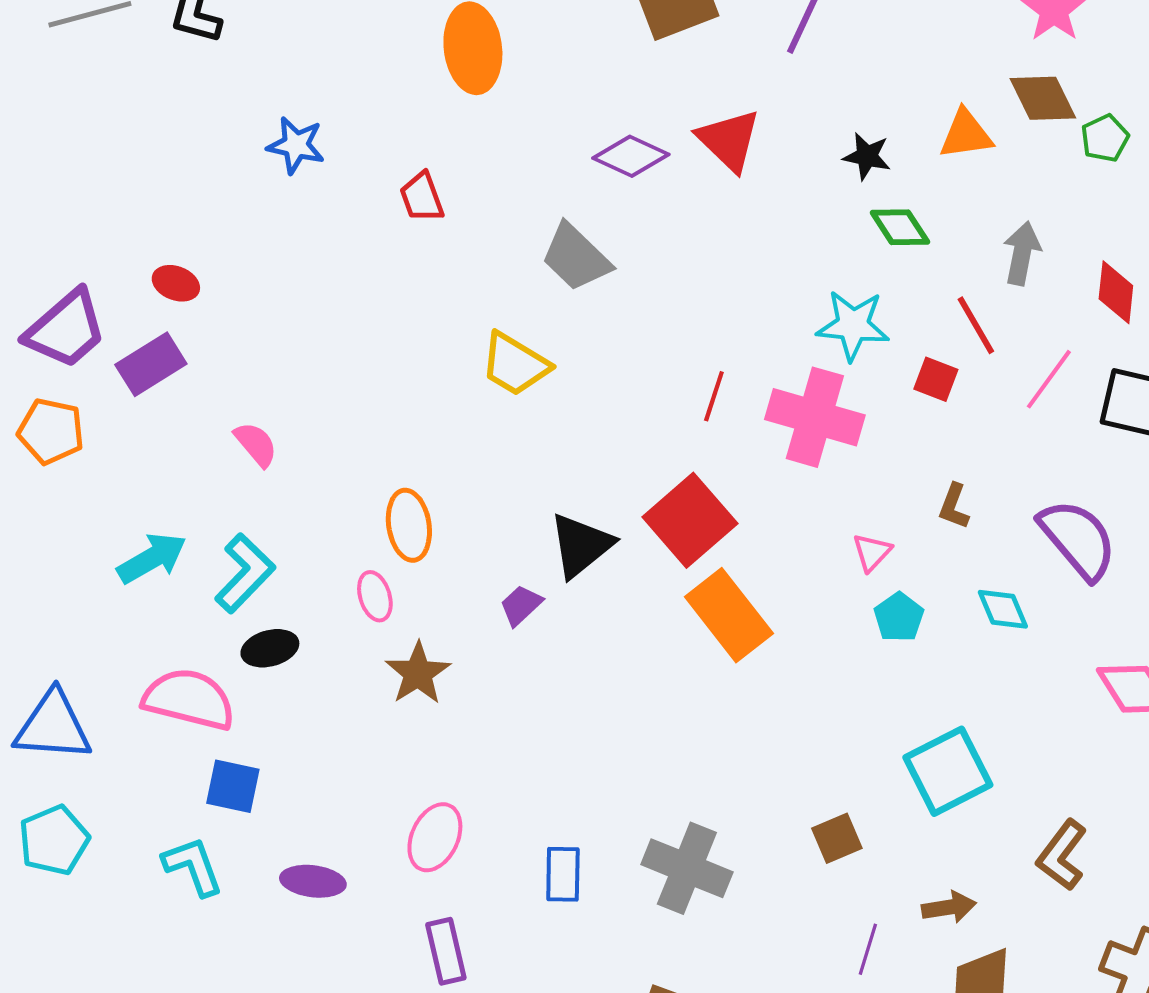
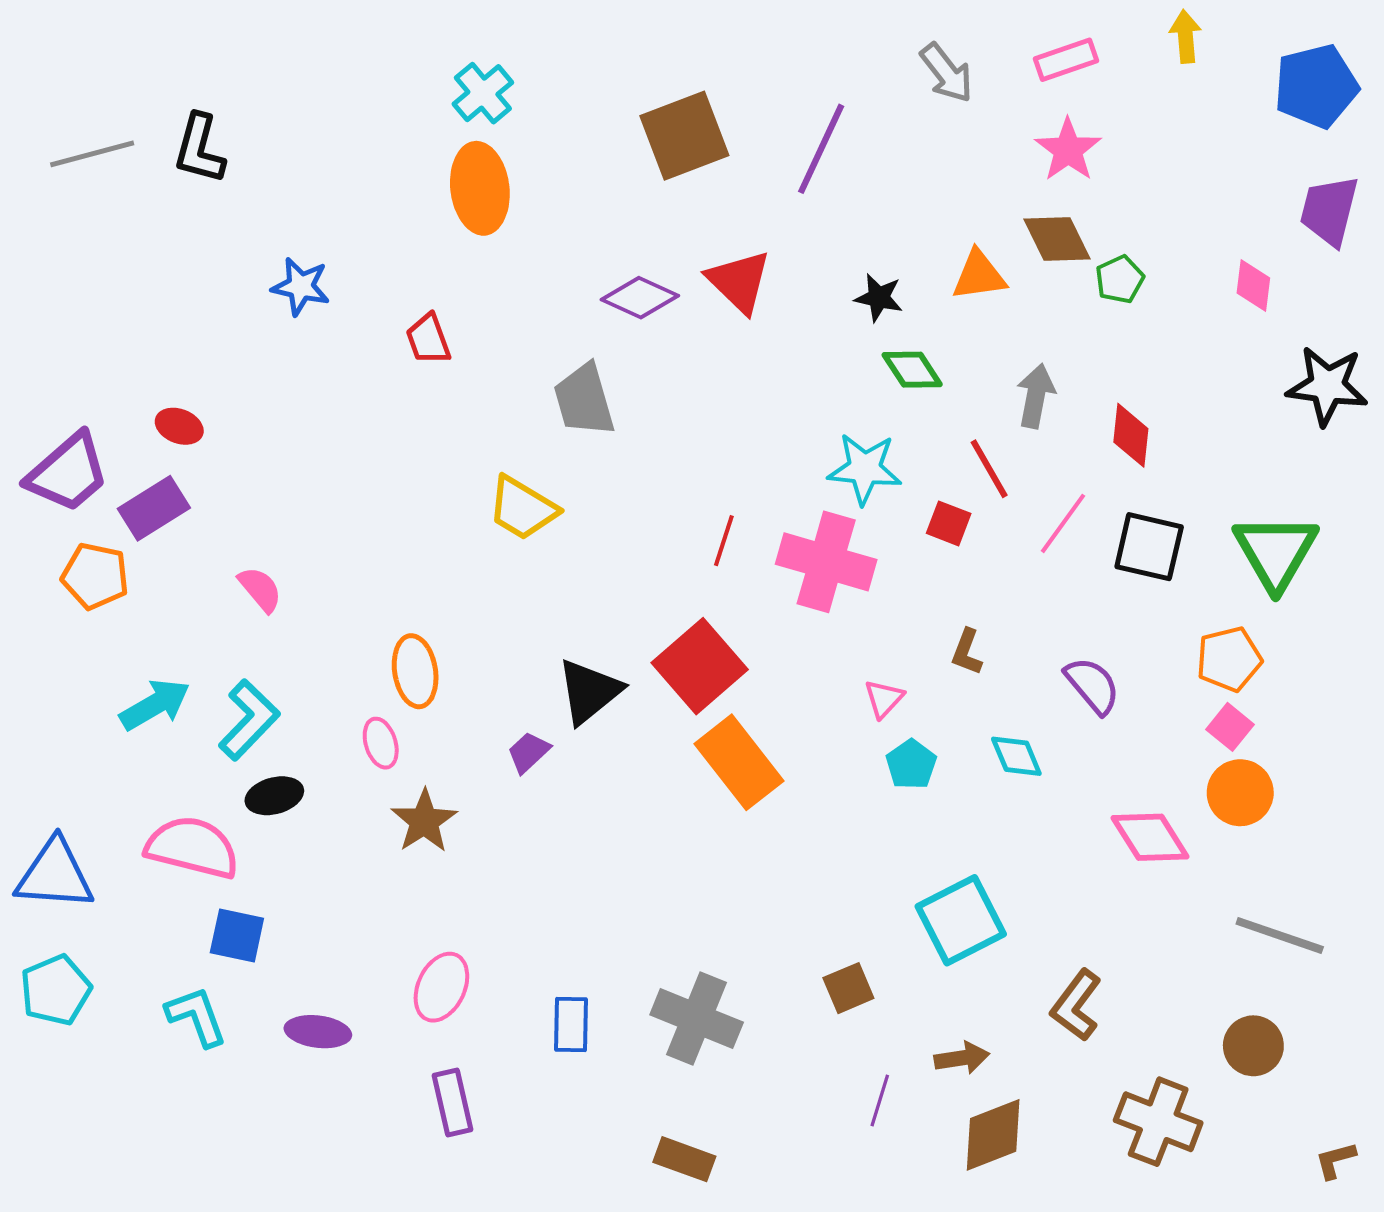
gray trapezoid: (576, 257) -> (584, 400), turned 30
orange pentagon: (51, 431) -> (95, 576), moved
purple semicircle: (1078, 539) -> (1092, 685), size x0.7

